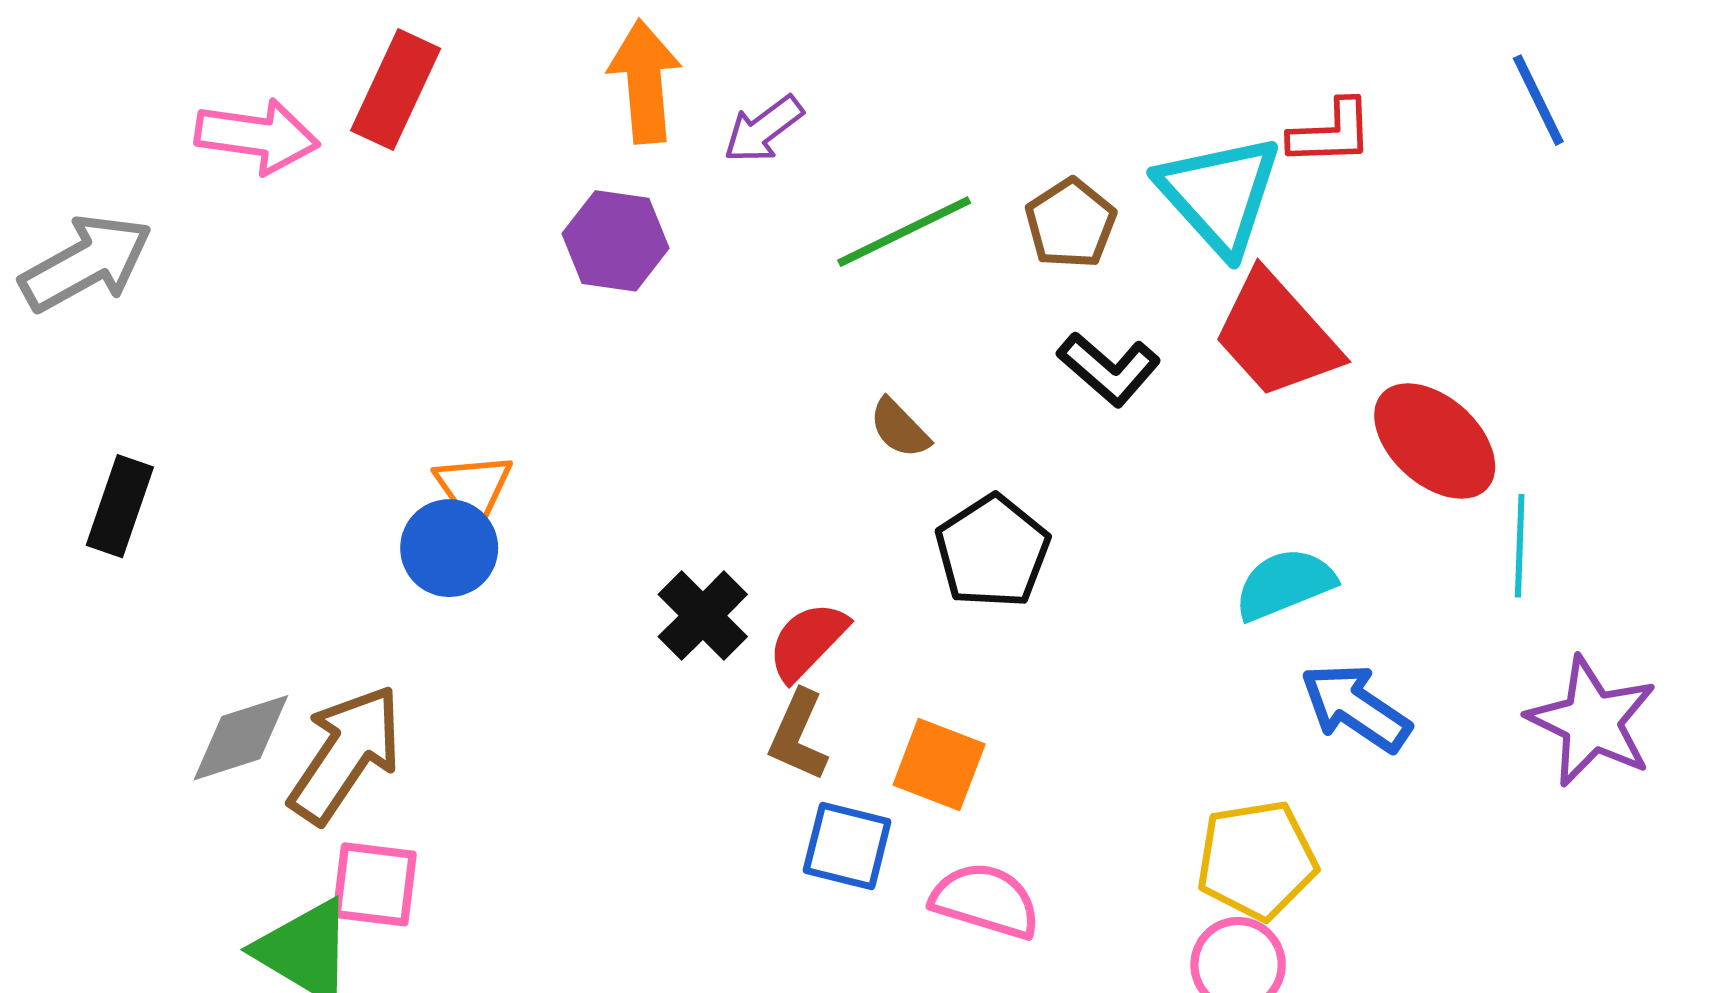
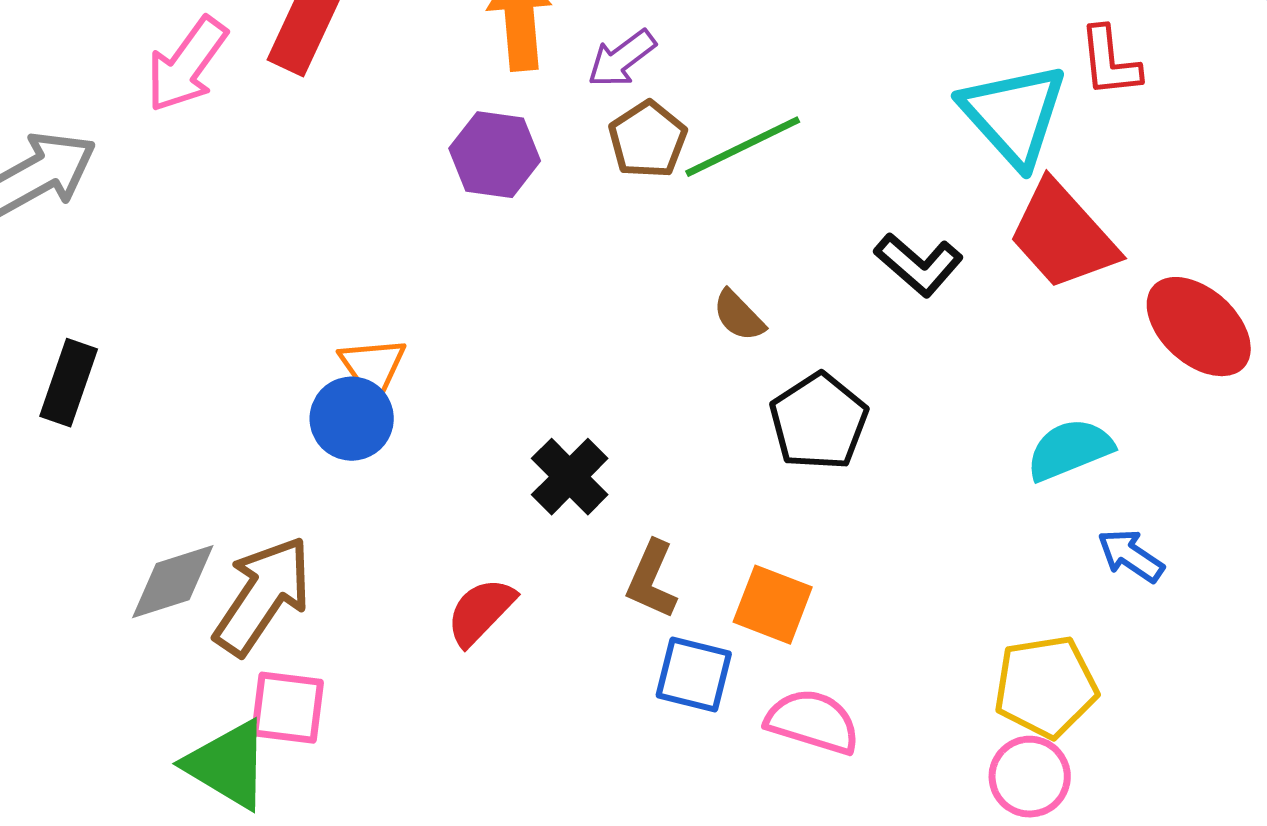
red L-shape: (1331, 133) -> (1110, 62), turned 86
pink arrow: (257, 136) -> (187, 65), turned 118
brown pentagon: (1071, 223) -> (648, 140), moved
red semicircle: (808, 641) -> (481, 612), moved
blue arrow: (1356, 707) -> (1131, 556), size x0.7

